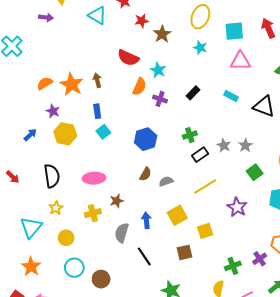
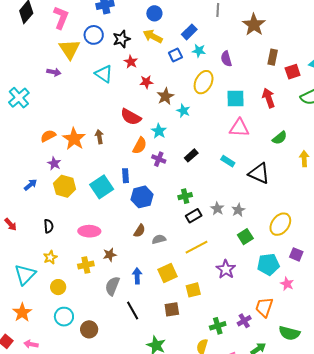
cyan star: (200, 48) -> (183, 111), moved
blue rectangle: (97, 111) -> (125, 176), moved
cyan square: (103, 132) -> (102, 187), size x1.6
black semicircle: (52, 176) -> (49, 226), size x0.6

